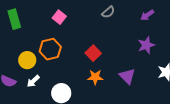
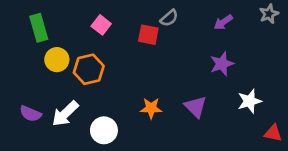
red square: (93, 53) -> (148, 35), moved, turned -35
yellow circle: (27, 60) -> (57, 60), moved
white arrow: (33, 81) -> (65, 114), size x1.5

